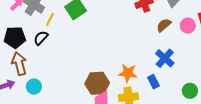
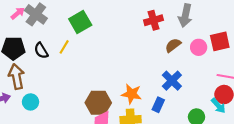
yellow line: (50, 19) -> (64, 47), moved
black semicircle: (41, 38) -> (41, 51), turned -77
blue rectangle: (153, 82) -> (158, 105), turned 48

